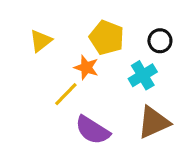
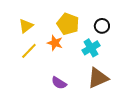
yellow line: (66, 94) -> (29, 51), moved
purple semicircle: (93, 130) -> (59, 83), size x0.7

